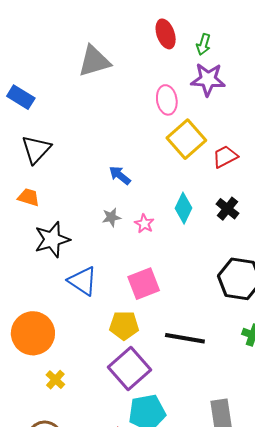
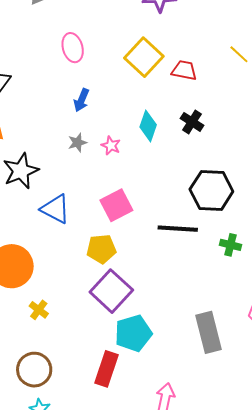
pink ellipse: (167, 100) -> (73, 48), moved
red trapezoid: (225, 157) -> (184, 70), turned 44
blue arrow: (120, 175) -> (82, 100), turned -100
black line: (185, 338) -> (178, 229), moved

